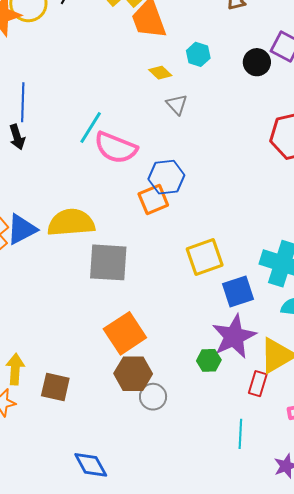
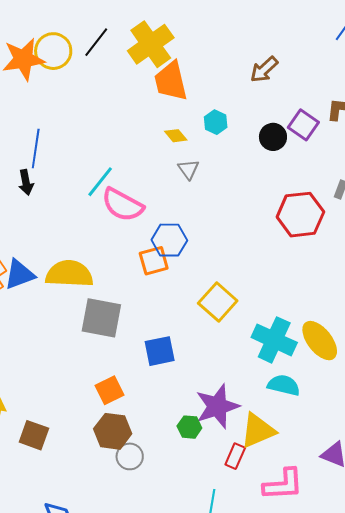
yellow square: (205, 257) -> (218, 302), moved, turned -36
blue square: (238, 292) -> (160, 351), moved
orange square: (125, 333) -> (109, 390), size x0.7

